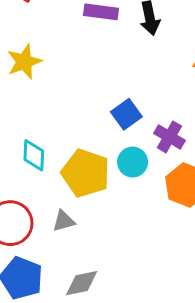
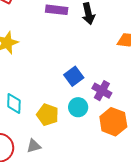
yellow pentagon: (86, 173) -> (48, 115), size x0.7

